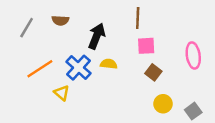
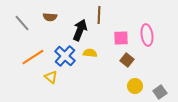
brown line: (138, 18) -> (99, 15), moved
gray line: (27, 28) -> (22, 23), turned -72
pink ellipse: (193, 55) -> (147, 35), moved

